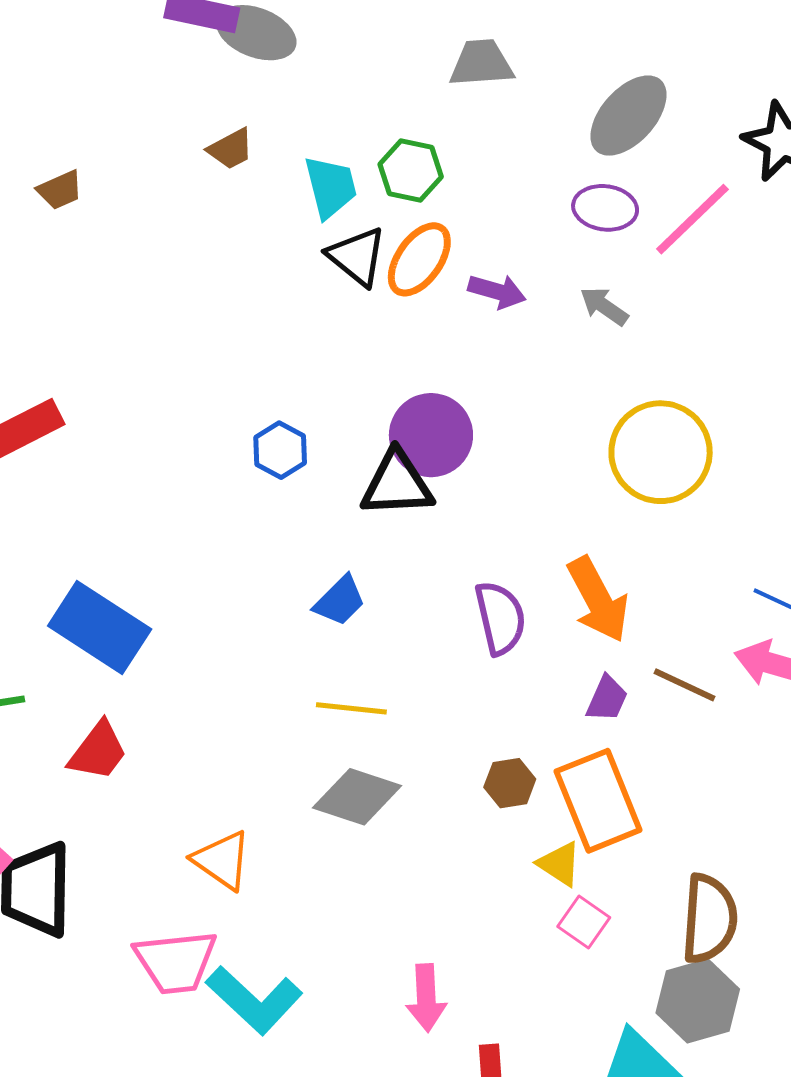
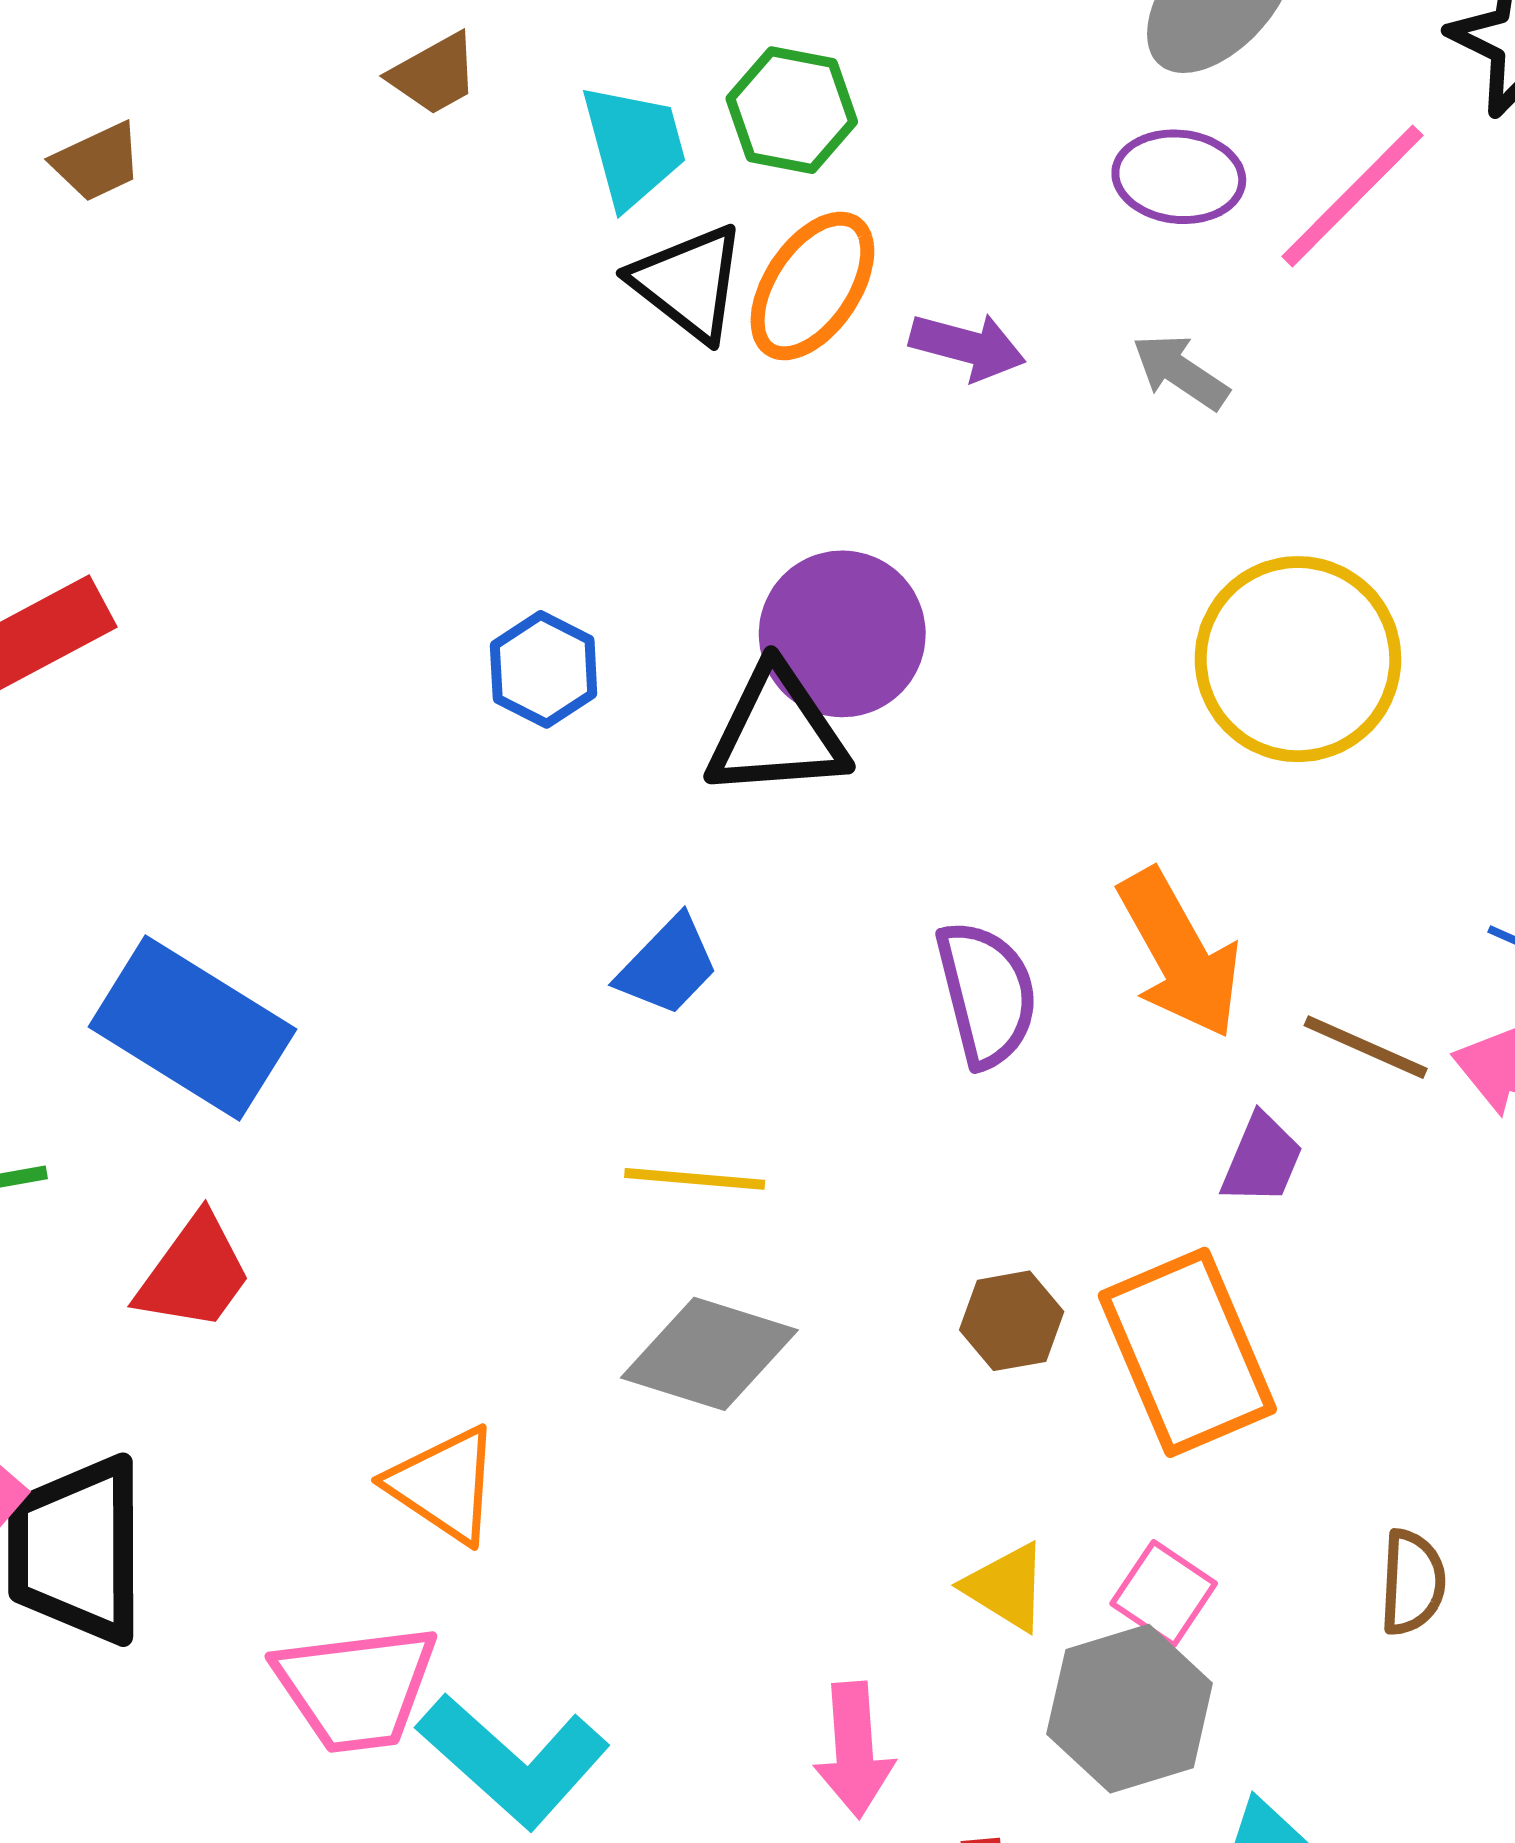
brown line: (684, 685) -> (1366, 1047), moved
purple trapezoid: (607, 699) -> (1262, 1159), moved
yellow triangle: (559, 864) -> (1006, 1587), moved
brown semicircle: (709, 919) -> (1412, 1582), size x0.6
gray hexagon: (698, 1001) -> (1130, 1709), moved

